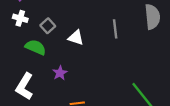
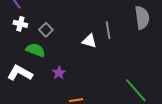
white triangle: (76, 38) -> (89, 41), moved
white L-shape: (25, 86) -> (20, 73), moved, turned 90

